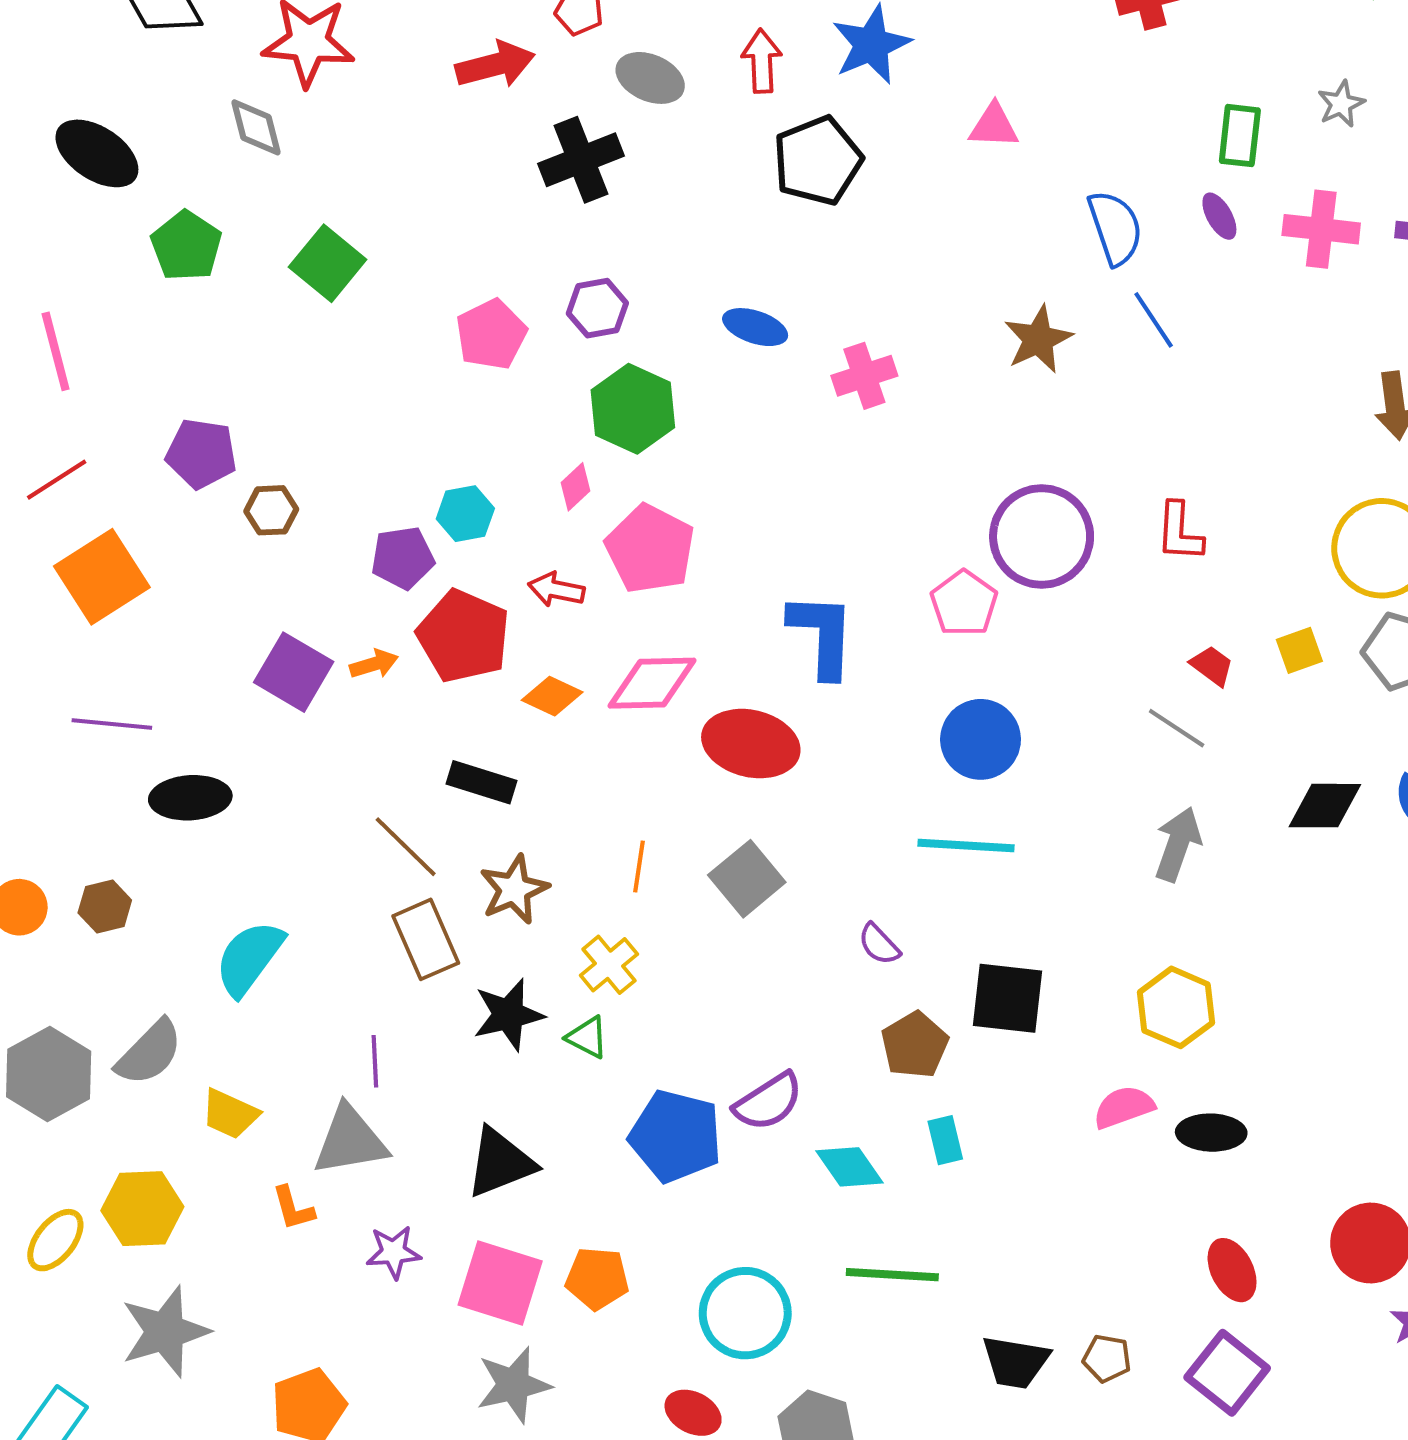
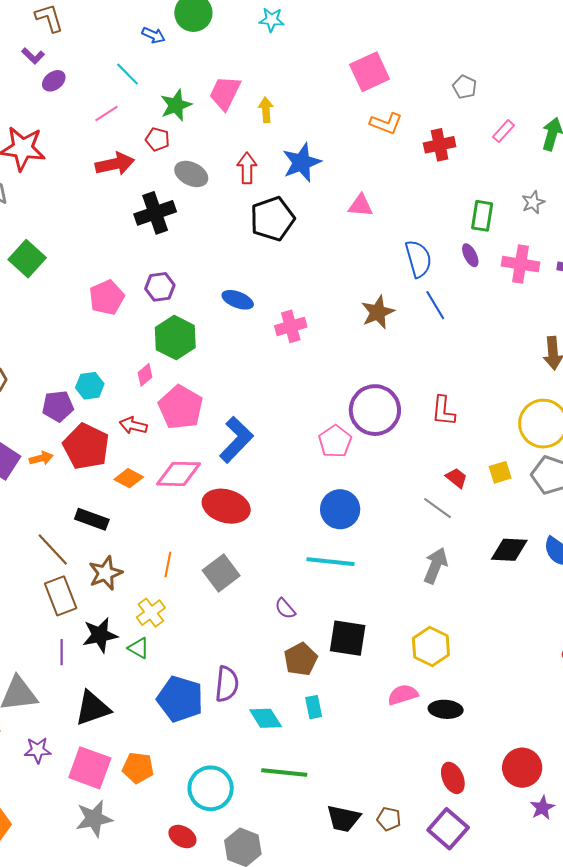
blue L-shape: (822, 635) -> (236, 440), moved, turned 39
purple line: (375, 1061) -> (62, 652), moved
purple semicircle: (768, 1102) -> (227, 684), turned -54

